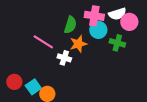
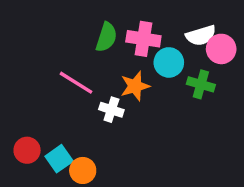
pink cross: (94, 16) -> (143, 39), moved
green semicircle: (70, 25) -> (106, 37), moved

